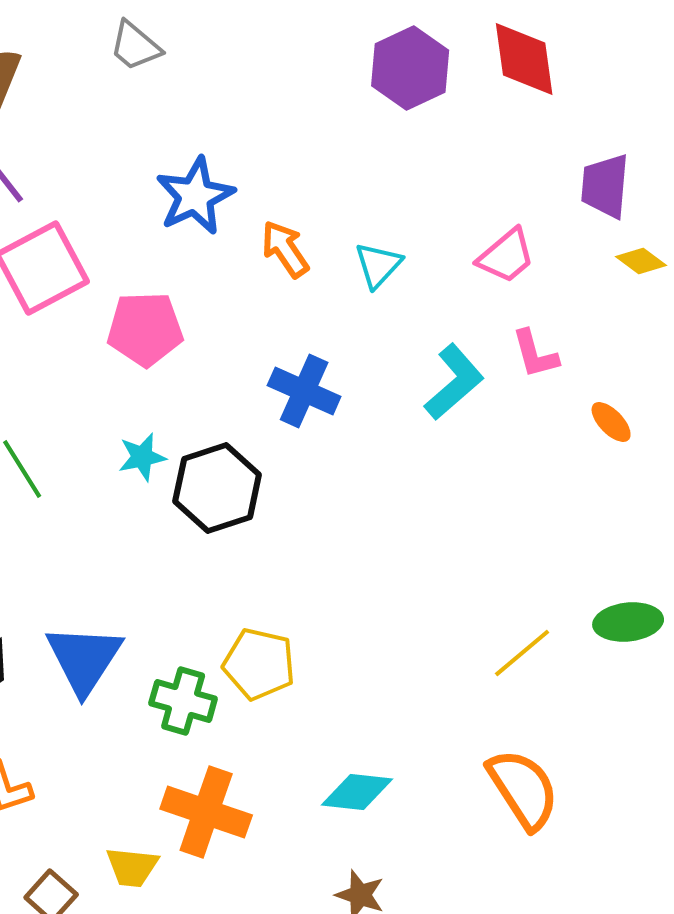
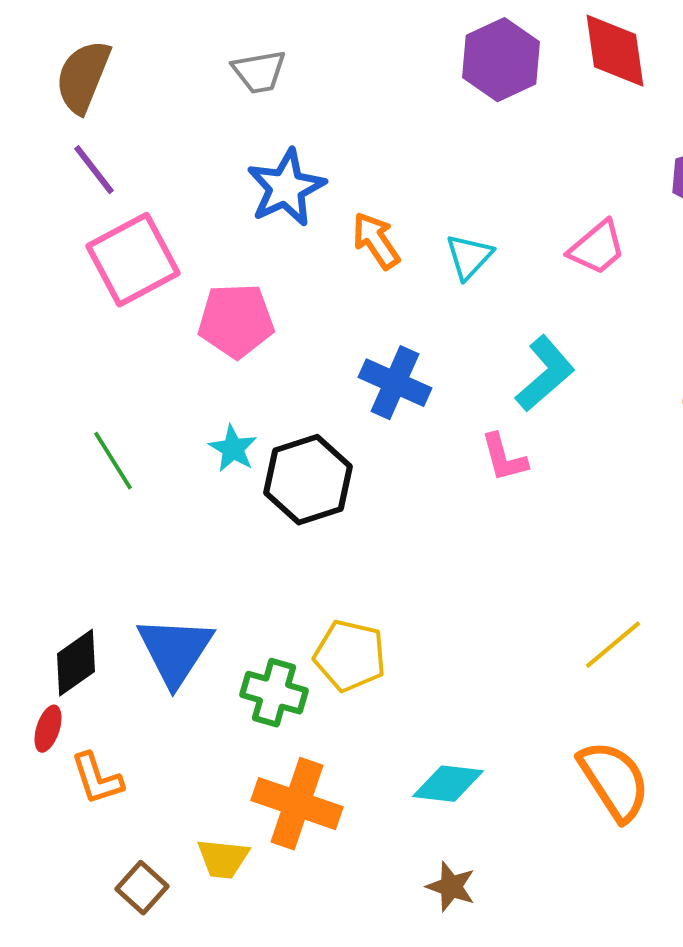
gray trapezoid: (135, 46) -> (259, 72), moved, turned -50
pink L-shape: (535, 354) -> (504, 458), moved
cyan star: (142, 457) -> (233, 449), turned -30

